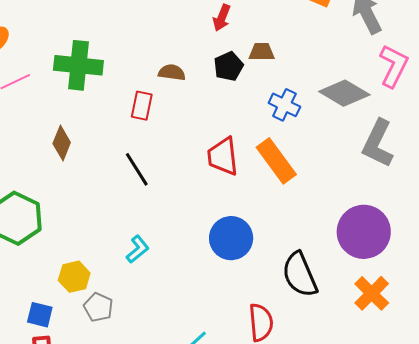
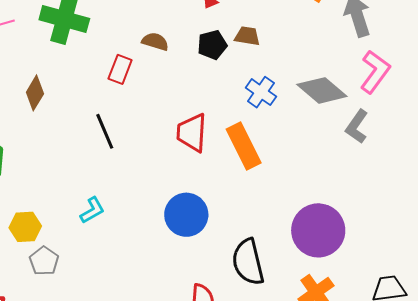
gray L-shape: (378, 143) -> (357, 127), moved, size x0.7

